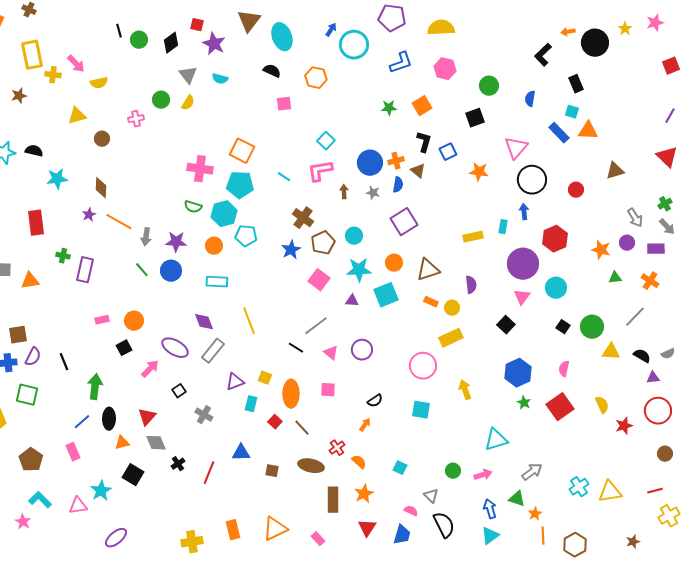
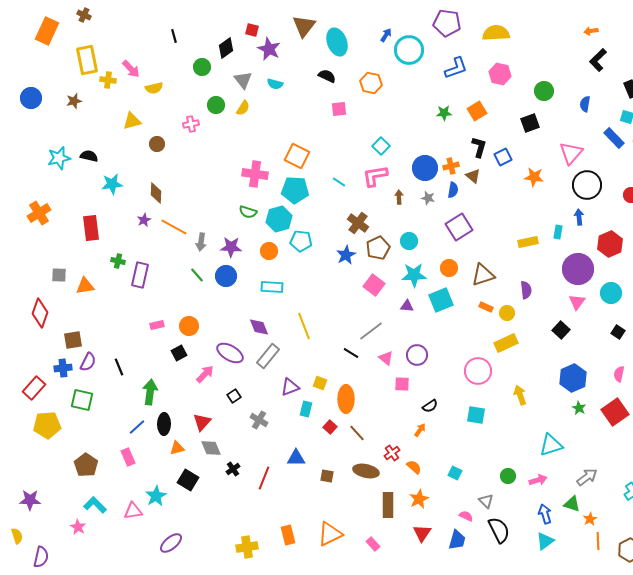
orange arrow: (568, 32) -> (591, 31), moved
green circle: (139, 40) -> (202, 67), moved
pink square: (328, 390) -> (402, 384), moved

